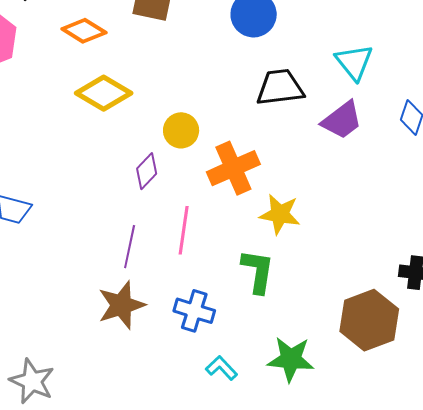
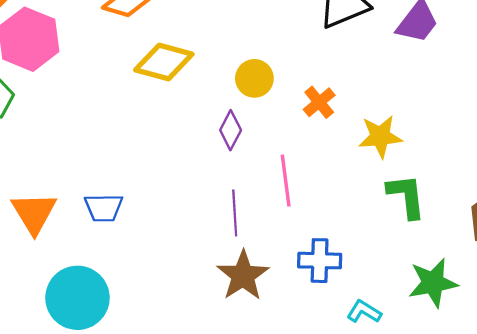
orange cross: (233, 168) -> (319, 102), size x0.6
green L-shape: (258, 271) -> (406, 196), moved

